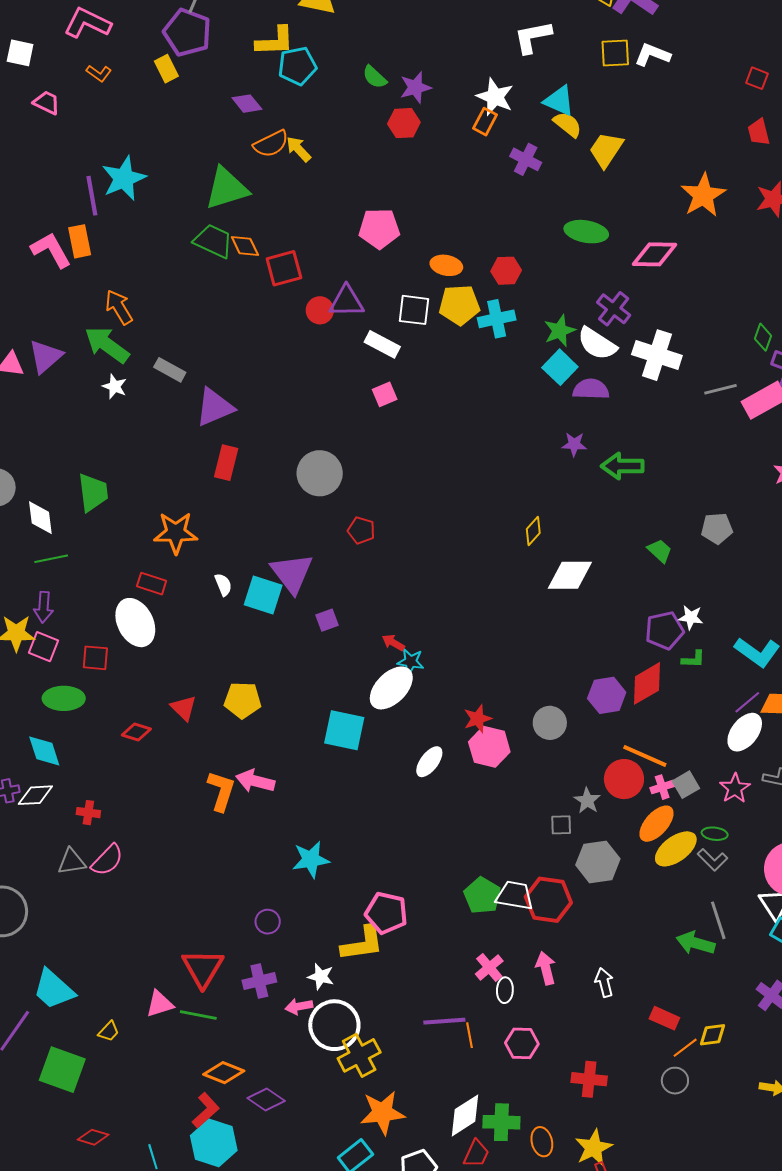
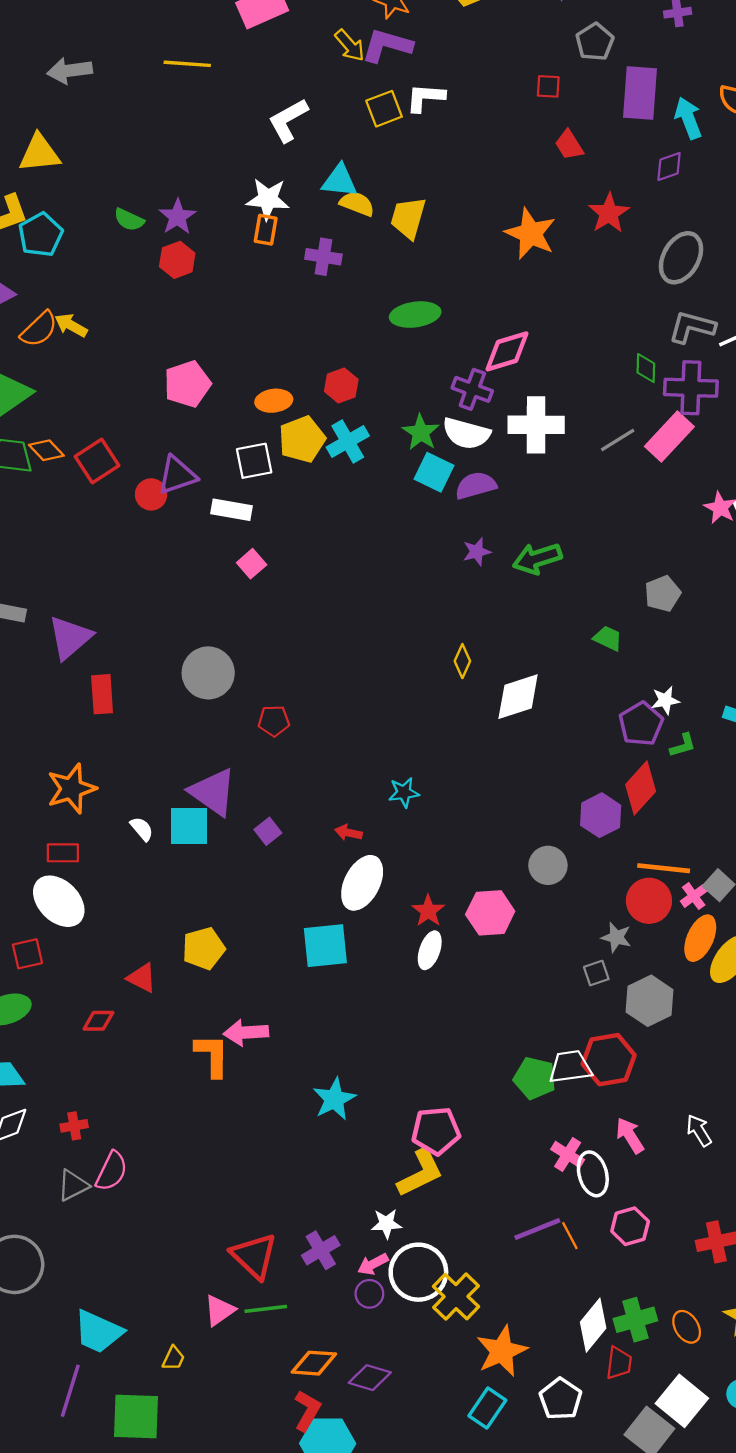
pink diamond: (655, 254) -> (507, 351), moved
cyan star: (411, 662) -> (404, 792), moved
red star: (478, 719) -> (428, 911), moved
purple circle: (268, 922) -> (369, 1294), moved
white ellipse: (505, 990) -> (593, 1174), size x1.5

